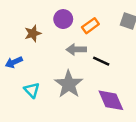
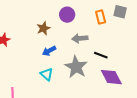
orange rectangle: (90, 26) -> (101, 17), moved, turned -64
black line: (101, 61) -> (101, 55), moved
blue arrow: (14, 62) -> (49, 51), moved

